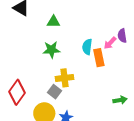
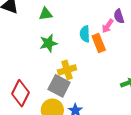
gray square: (54, 92) -> (59, 86), size x1.5

